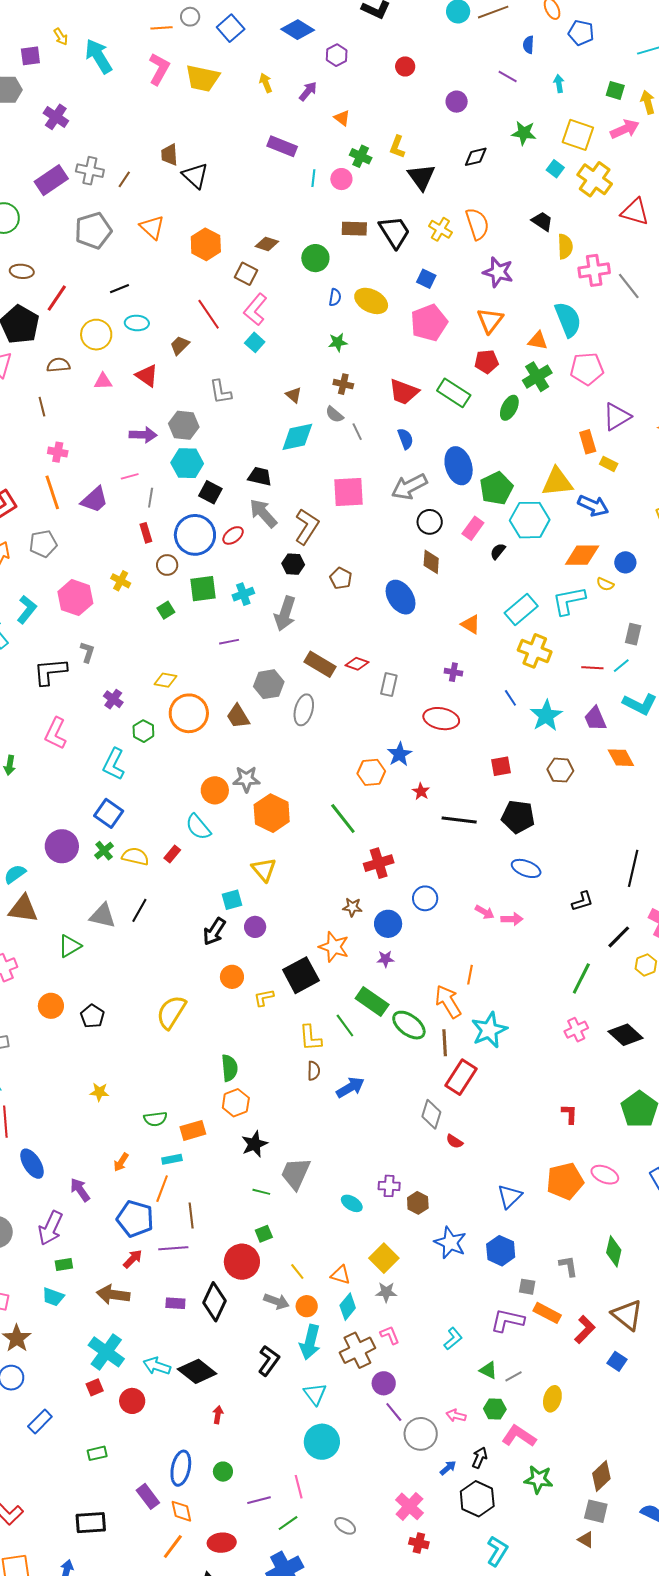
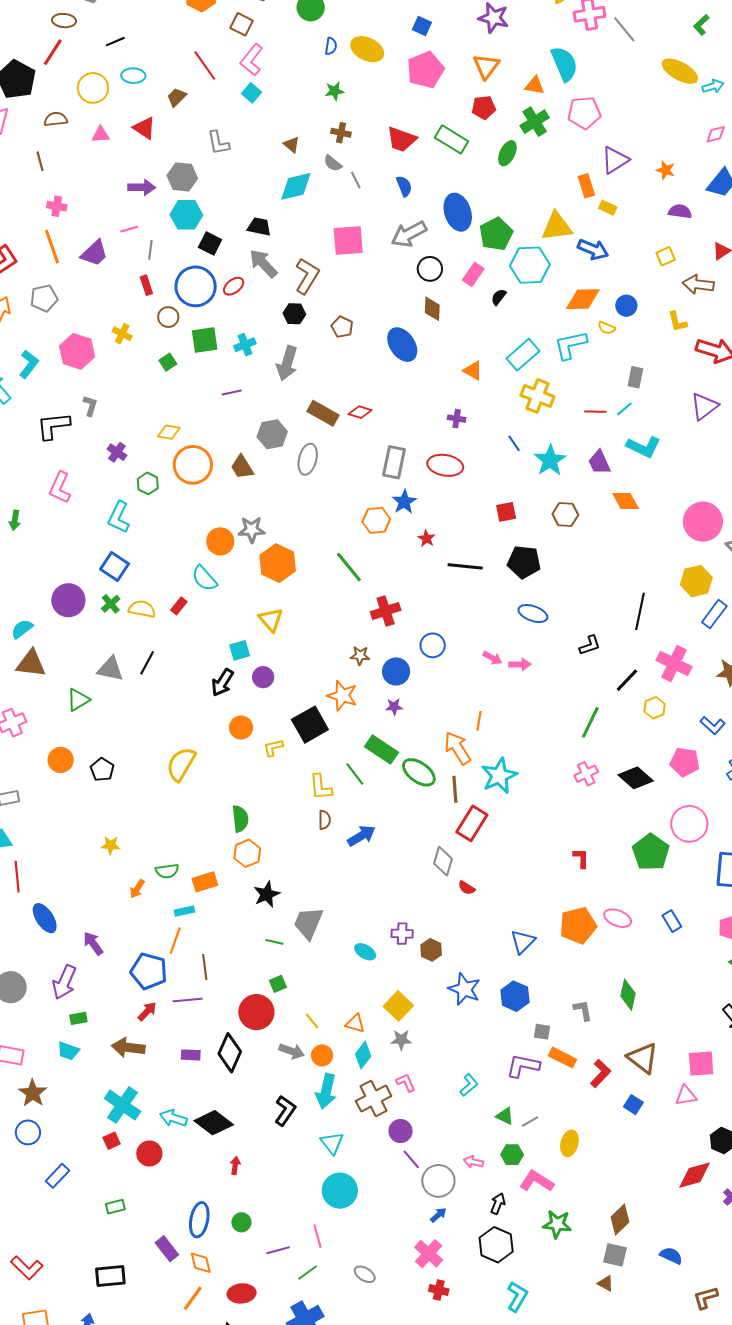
brown ellipse: (22, 271) -> (64, 21), moved
gray rectangle: (389, 685) -> (394, 462), moved, size x1.4
orange arrow: (121, 1162) -> (137, 889), moved
blue arrow: (448, 1468) -> (438, 1215), moved

